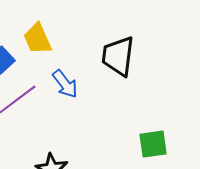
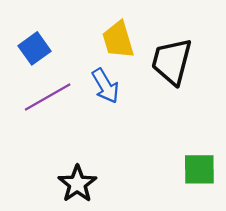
yellow trapezoid: (37, 39) -> (118, 40), moved

